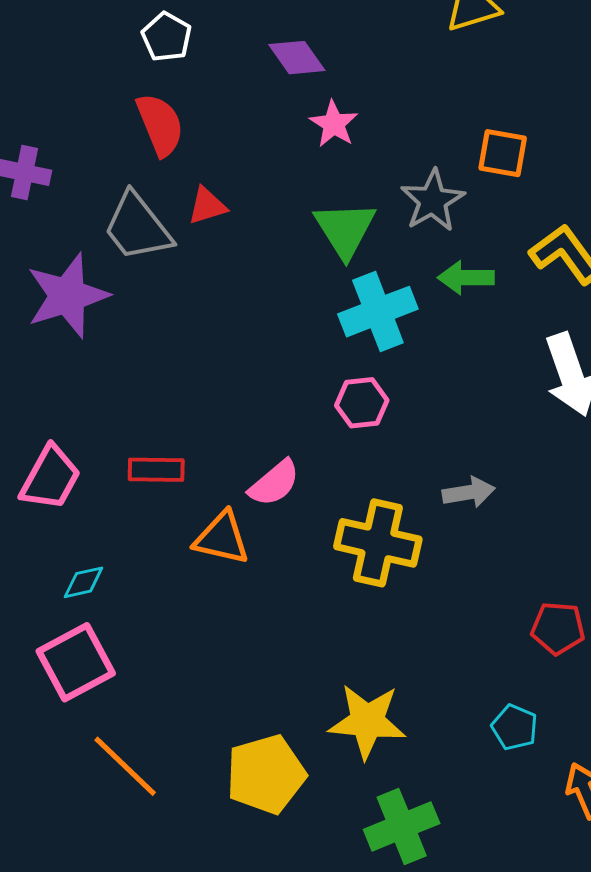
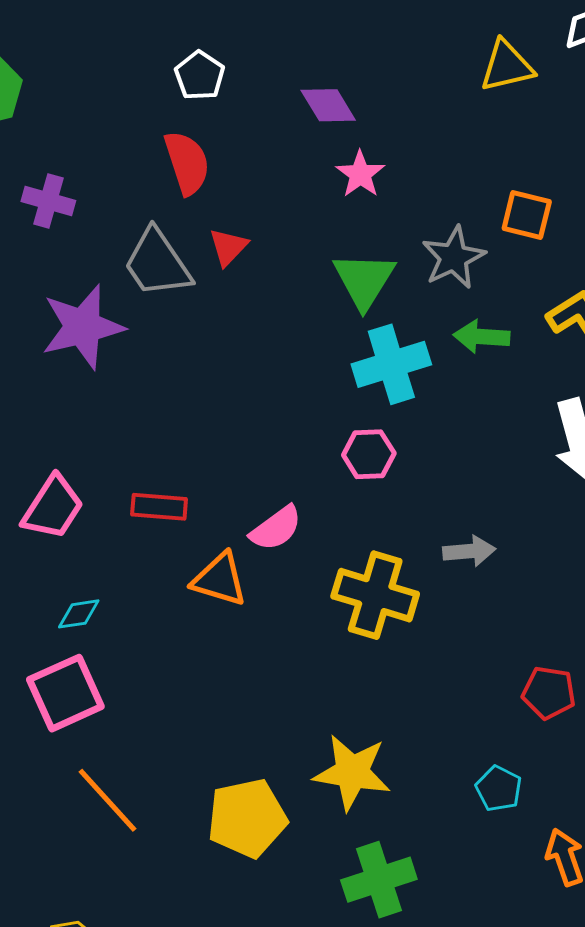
red triangle: (207, 206) -> (228, 247), turned -33

